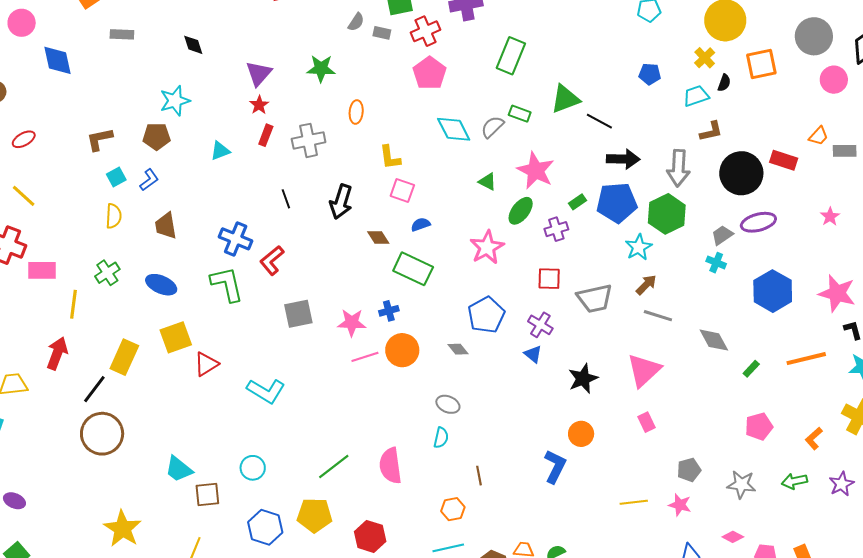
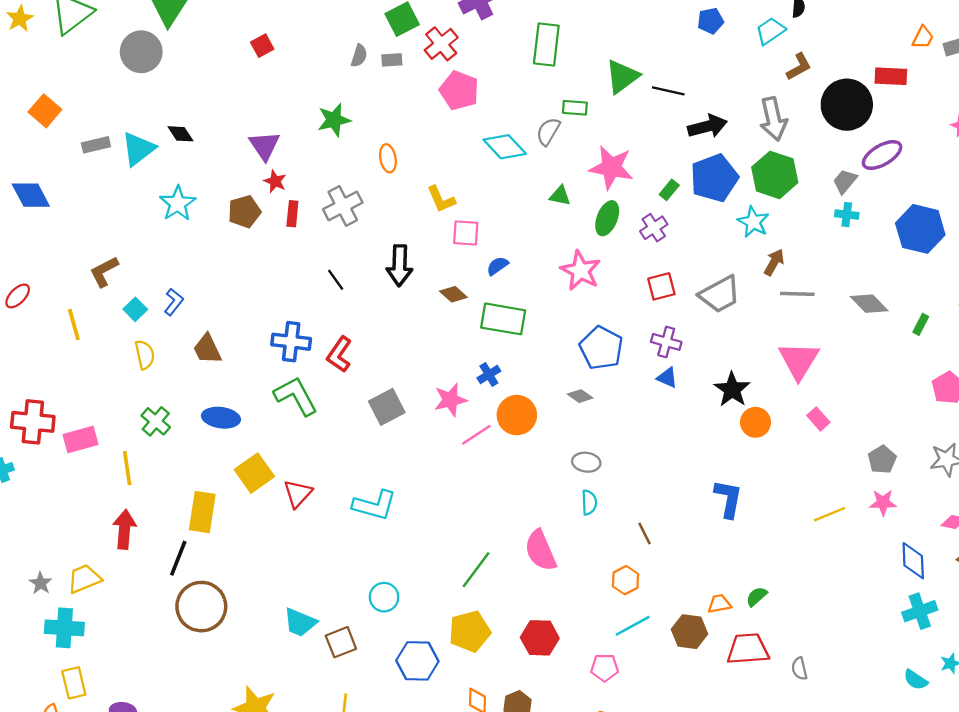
brown pentagon: (157, 136) -> (244, 212), moved
cyan triangle: (220, 151) -> (138, 149), moved, size x1.5
yellow line: (24, 196) -> (74, 324), moved, turned 48
orange circle: (581, 434) -> (755, 422), moved

